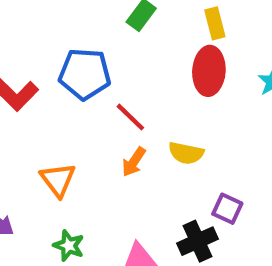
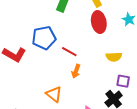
yellow semicircle: (186, 153) -> (114, 57), moved
orange triangle: (58, 180) -> (54, 94), moved

